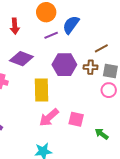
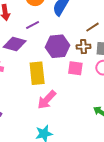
purple line: (51, 35) -> (33, 25), moved
pink square: (76, 119) -> (75, 68), moved

